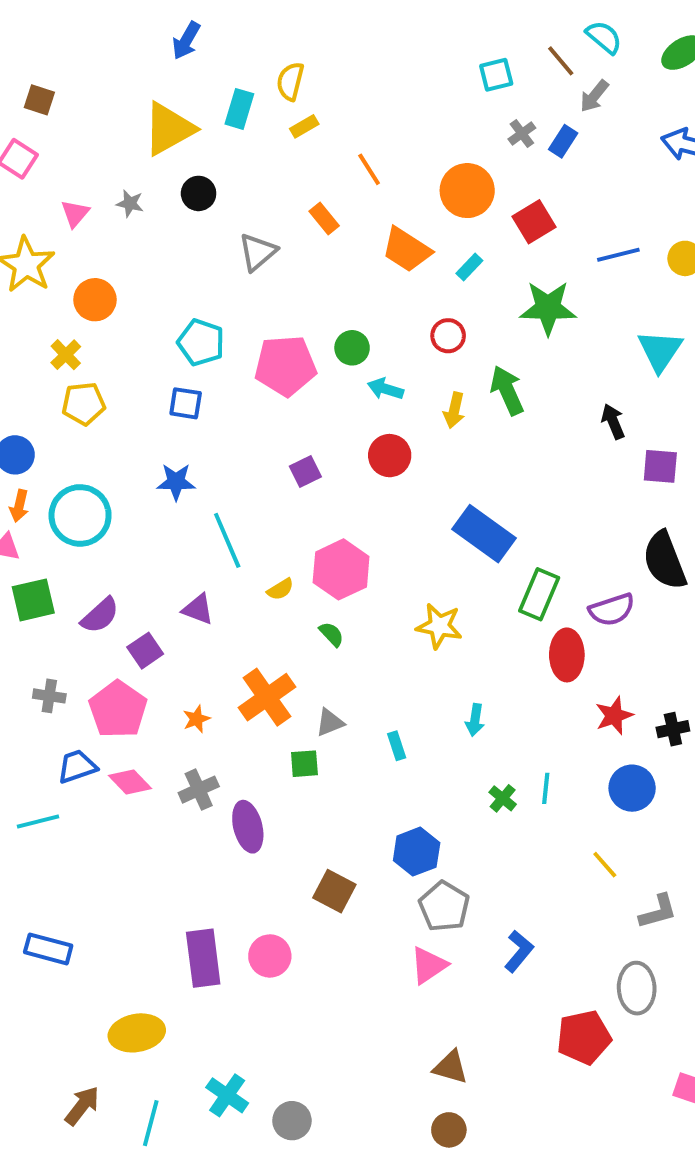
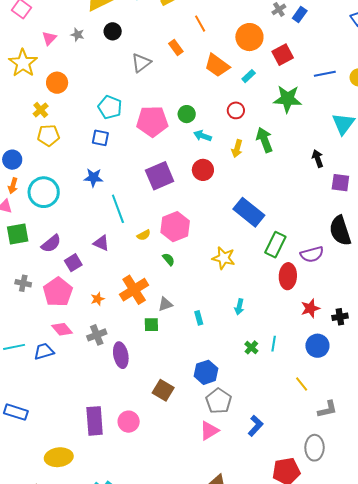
purple square: (305, 472) -> (160, 176), size x1.8
blue trapezoid: (77, 766) -> (44, 351), moved

